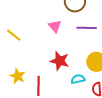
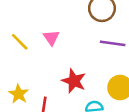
pink triangle: (55, 26) -> (51, 38), moved

